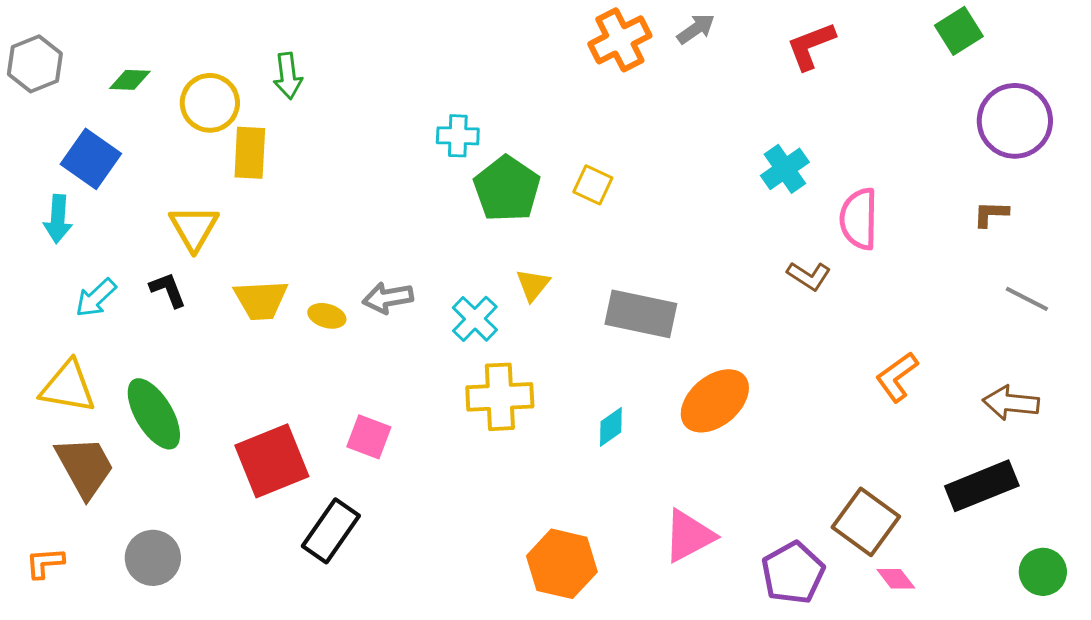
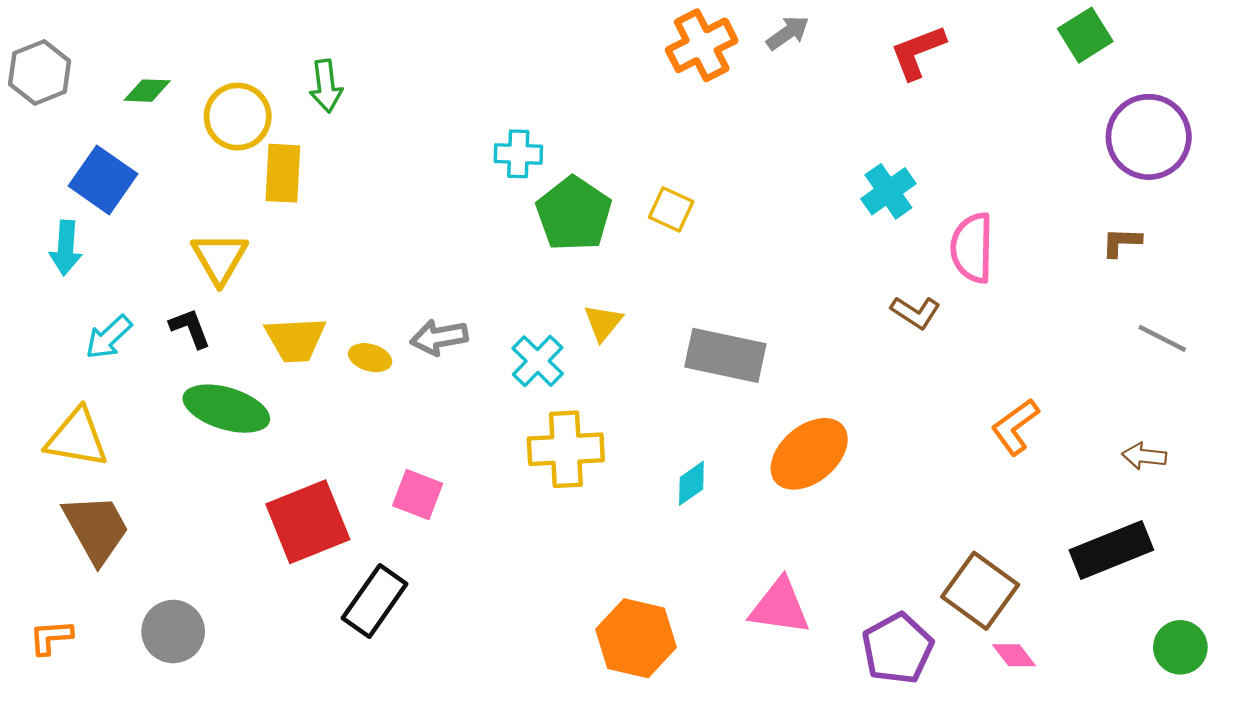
brown arrow: (1011, 403) -> (1144, 456), size x0.7
green ellipse: (154, 414) -> (226, 409), moved, turned -42
pink triangle: (689, 536) -> (780, 607), turned 36

